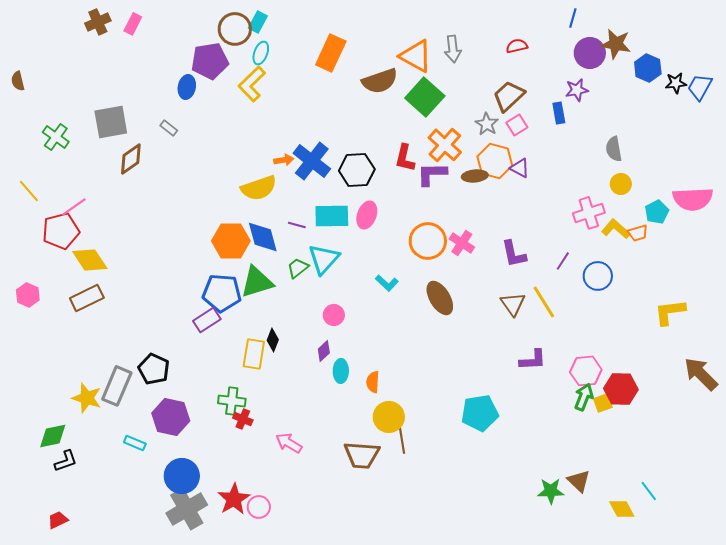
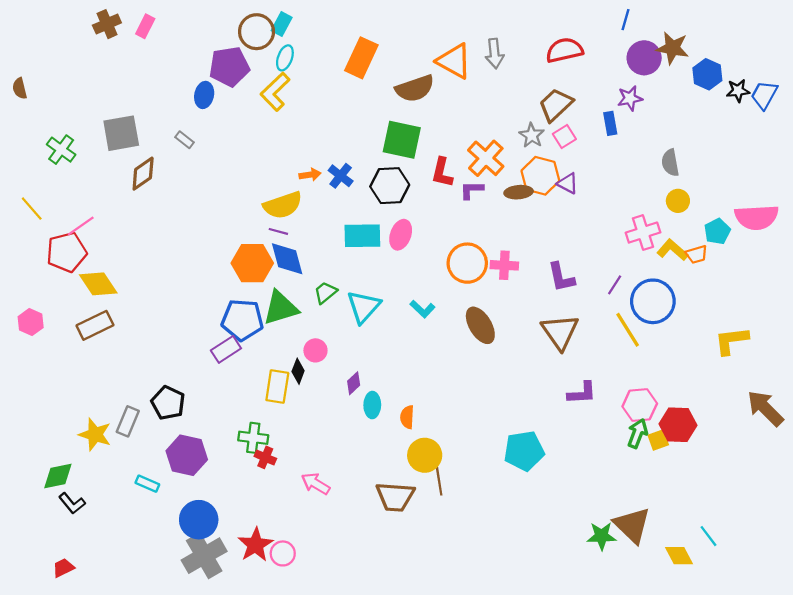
red semicircle: (517, 46) -> (564, 50), size x1.6
green square: (425, 97) -> (402, 140), moved, turned -30
blue cross: (312, 161) -> (341, 176), size x0.6
purple L-shape: (432, 174) -> (472, 190), size x0.7
purple line: (297, 225) -> (278, 231), moved
pink cross: (462, 243) -> (504, 265), turned -30
cyan triangle: (324, 259) -> (364, 307), moved
blue circle: (598, 276) -> (653, 301), size x1.4
yellow line: (544, 302) -> (628, 330), moved
brown triangle: (513, 304) -> (560, 332), size x1.4
pink circle: (334, 315) -> (315, 350), moved
gray rectangle: (117, 386) -> (128, 421), size x0.7
black L-shape: (66, 461) -> (72, 503), turned 70
brown triangle: (579, 481) -> (632, 525), size x1.5

